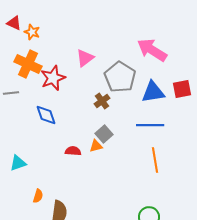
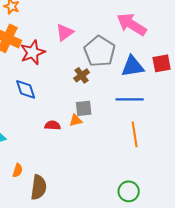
gray square: (104, 134) -> (84, 108), turned 36

